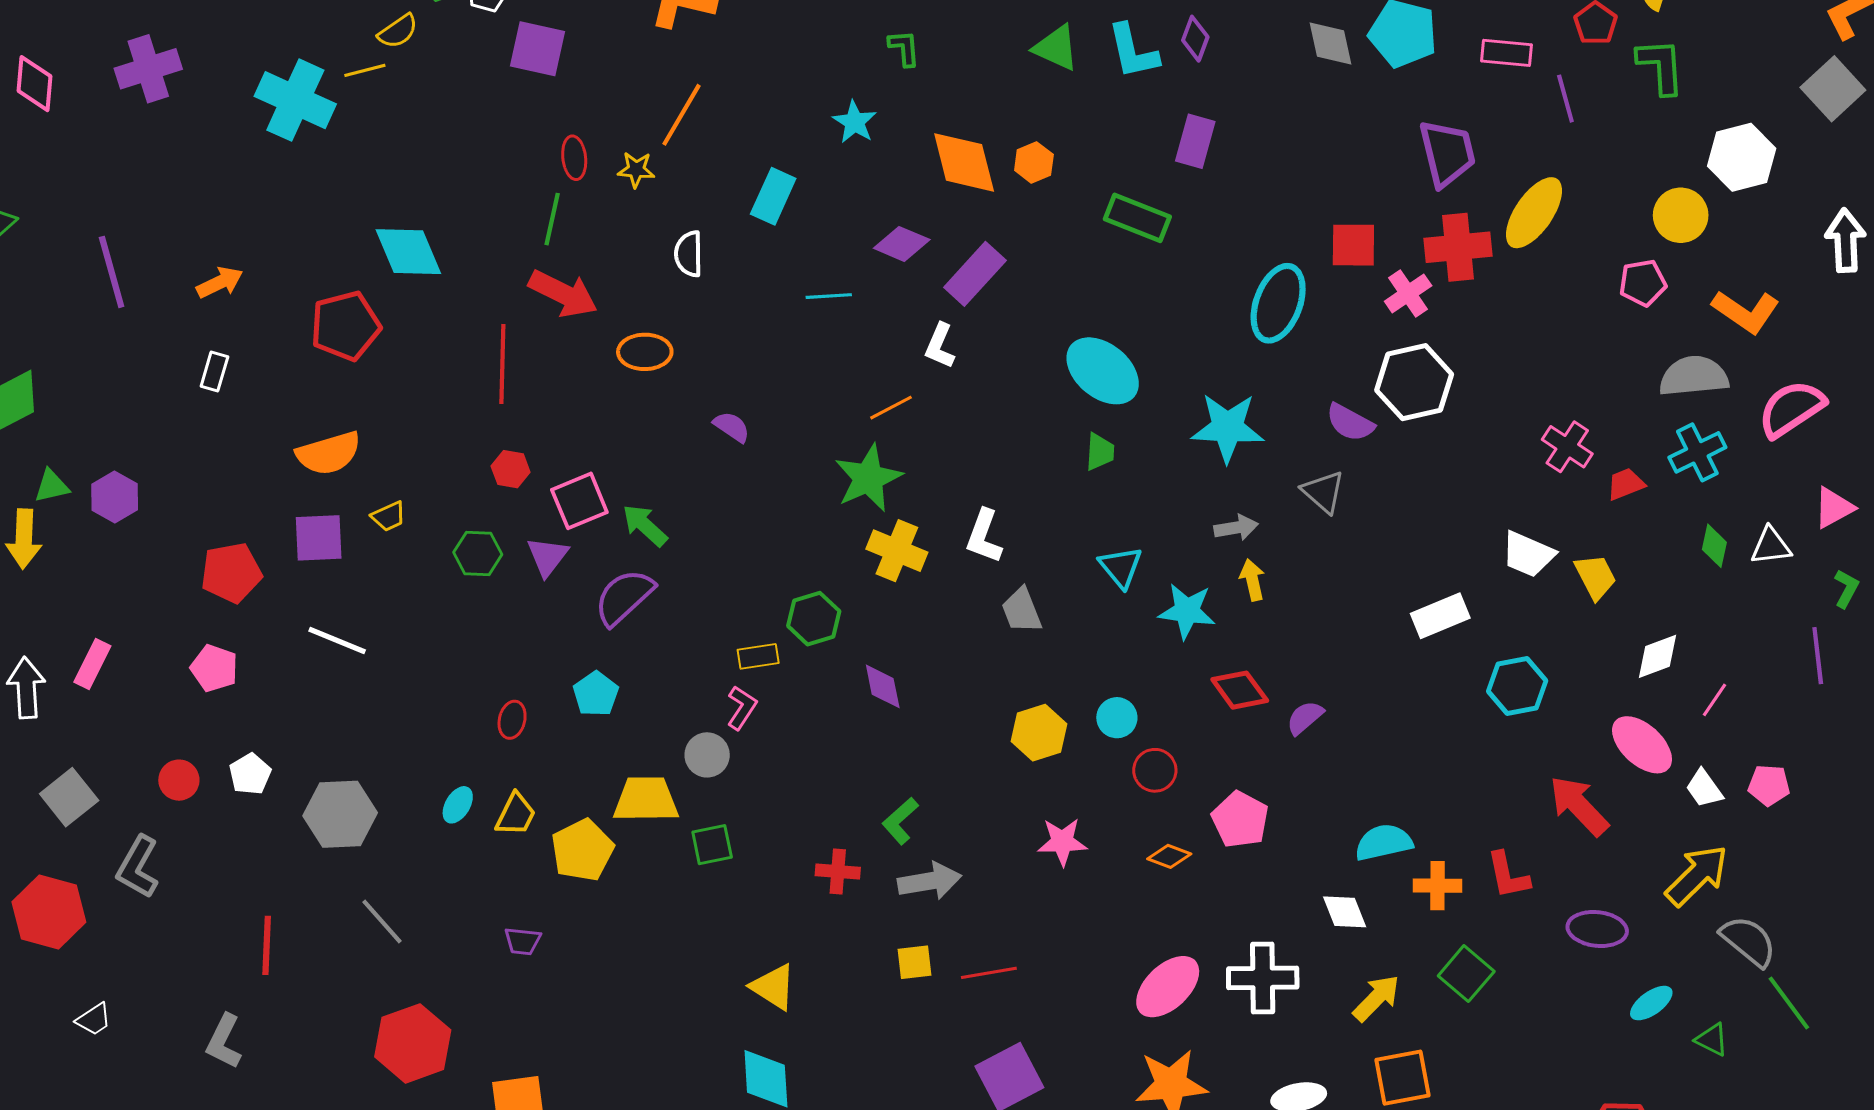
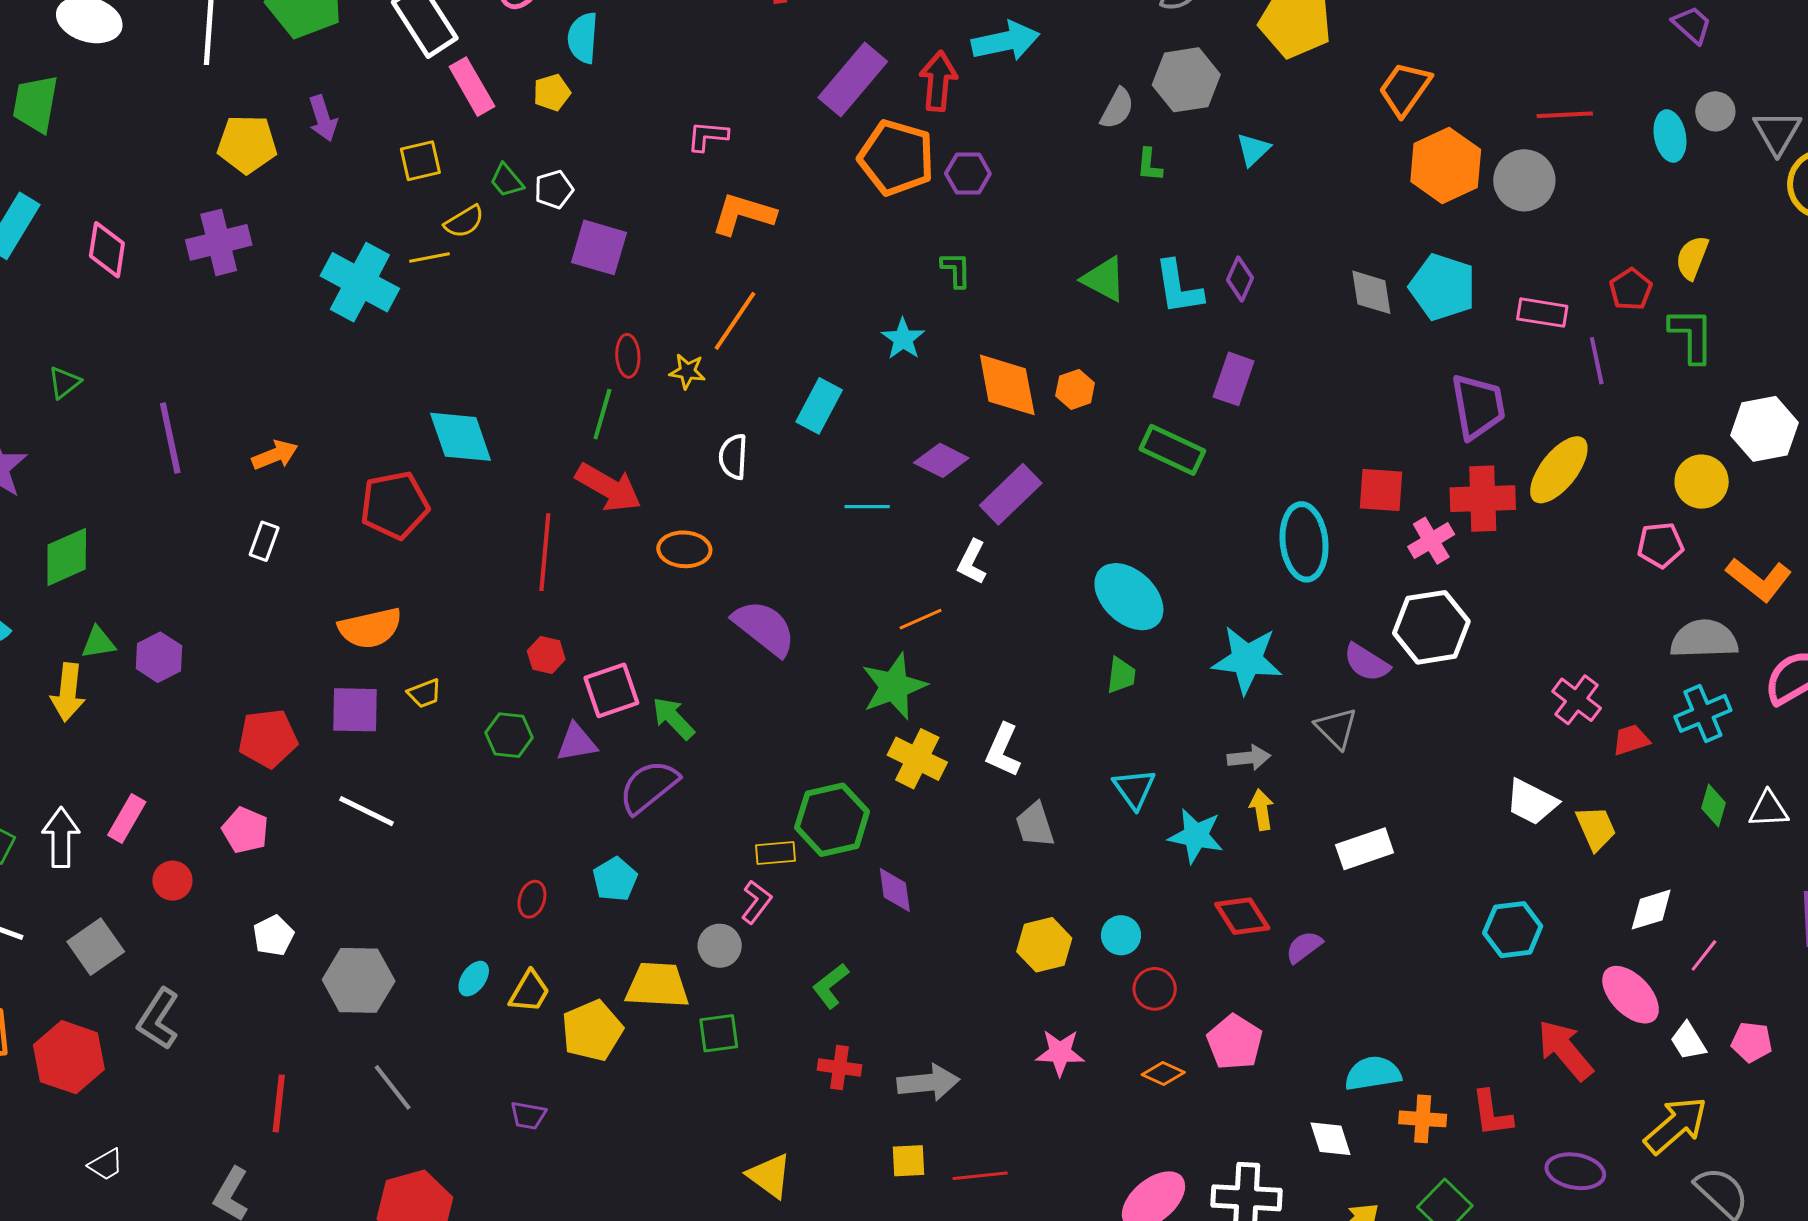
cyan ellipse: (1278, 303) -> (1304, 542), turned -30
purple semicircle: (732, 427) -> (764, 628), size x1.8
purple triangle: (547, 557) -> (577, 743), turned 39
white rectangle: (1440, 616) -> (1365, 849), moved
green hexagon: (814, 619) -> (832, 820), size x1.4
red circle: (179, 780) -> (172, 881), moved
green L-shape: (900, 821) -> (831, 986), moved

